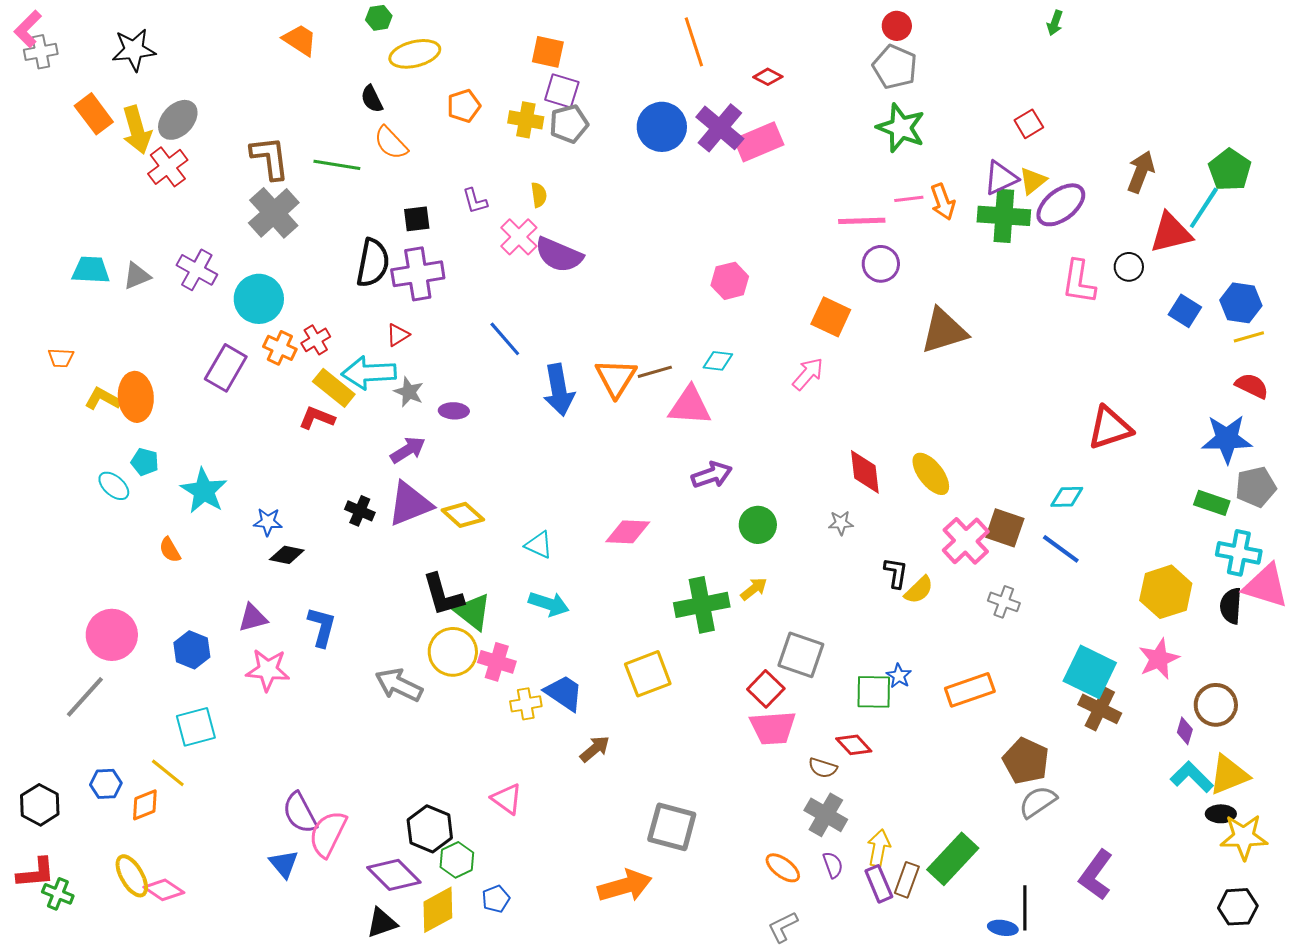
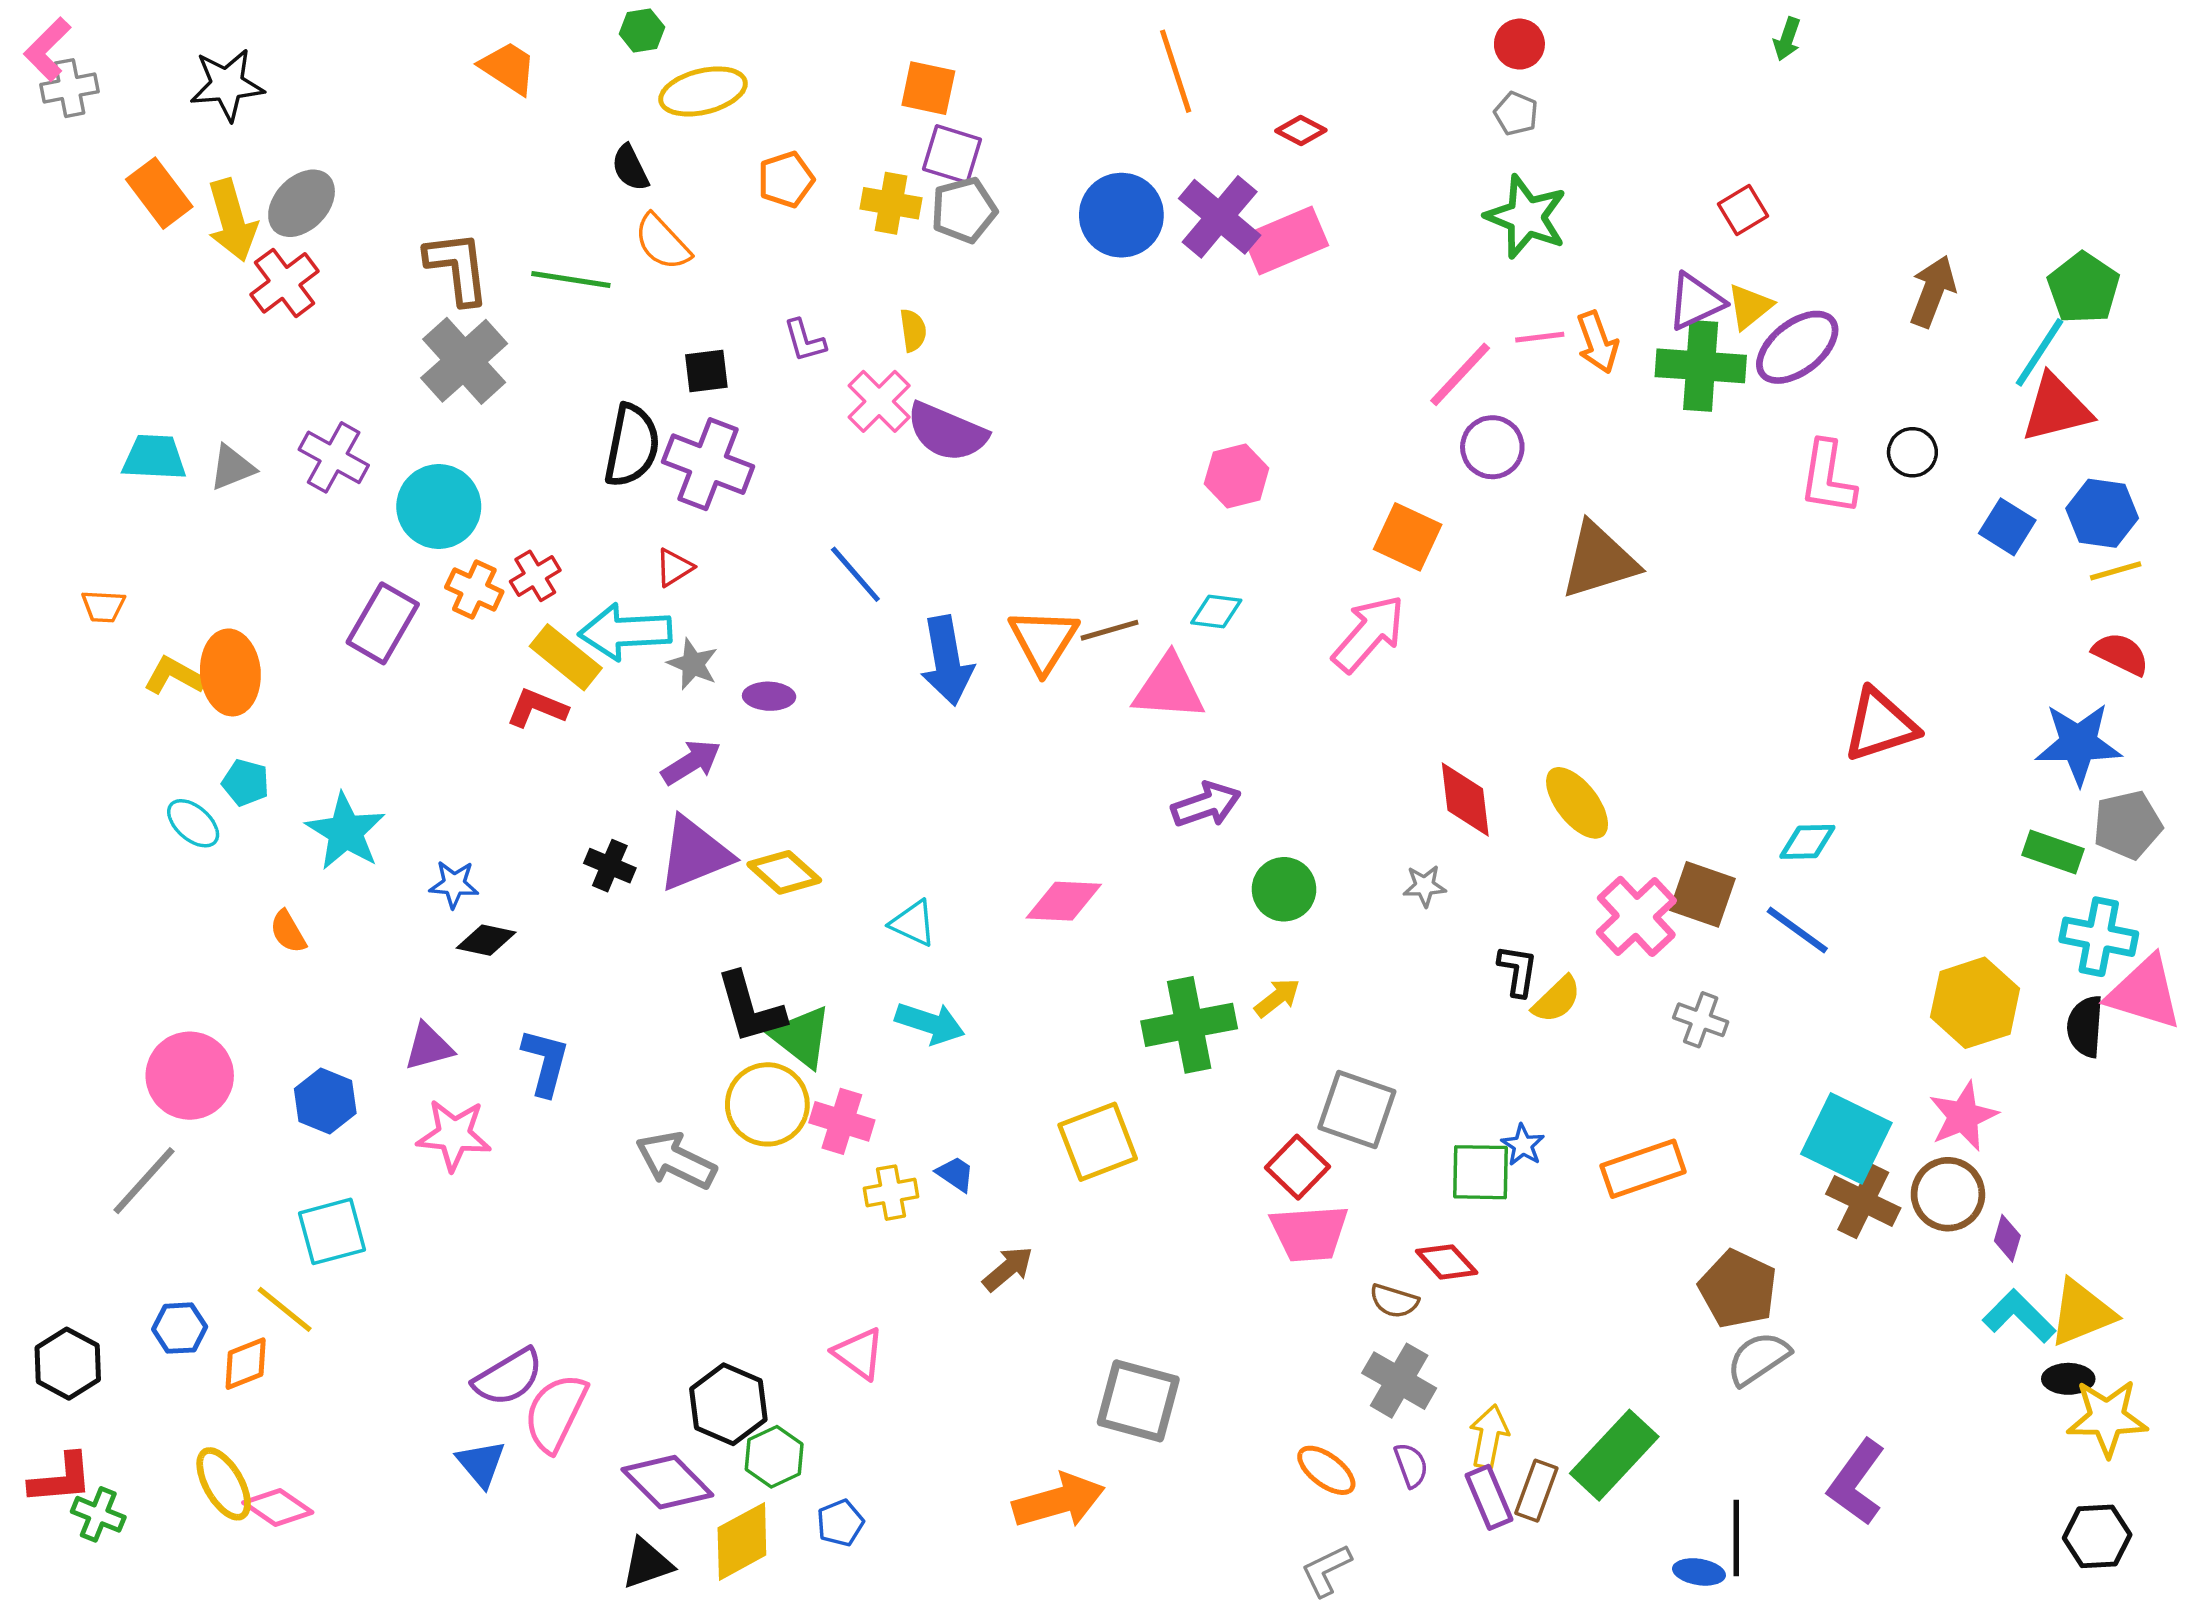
gray pentagon: (895, 67) -> (1516, 113), size x0.6
pink line: (862, 221) -> (1460, 374), turned -45
red triangle: (1171, 233) -> (2056, 408), moved
purple cross: (418, 274) -> (708, 464), turned 30
pink arrow: (808, 374) -> (1369, 634), size x1.4
blue trapezoid: (564, 693) -> (955, 1174), size x0.6
brown circle: (1216, 705) -> (1948, 1194), moved
purple semicircle: (300, 813) -> (508, 1377), turned -93

